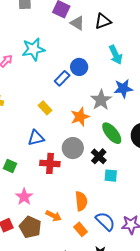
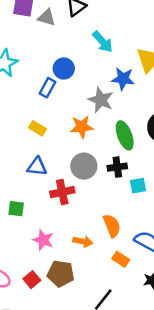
blue star: (123, 88) -> (123, 79), turned 30
orange star: (80, 117) -> (82, 127), turned 30
green ellipse: (112, 133) -> (125, 135), turned 35
blue triangle: (36, 138) -> (37, 167), turned 36
black cross: (99, 156) -> (117, 167), turned -35
orange arrow: (53, 216) -> (83, 241), moved

